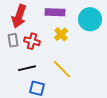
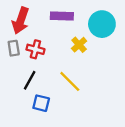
yellow cross: (61, 34) -> (79, 45), moved
black line: (27, 68) -> (30, 80), turned -48

